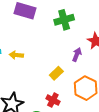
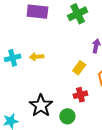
red cross: (53, 100) -> (80, 95), turned -32

